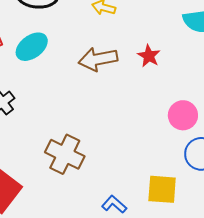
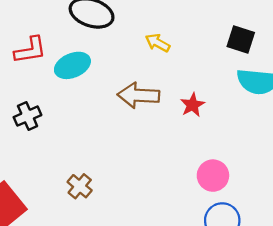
brown cross: (65, 154) -> (80, 186), size x0.6

